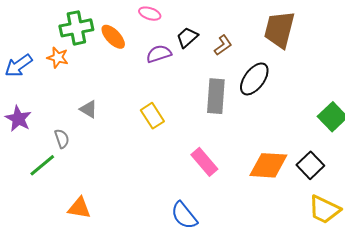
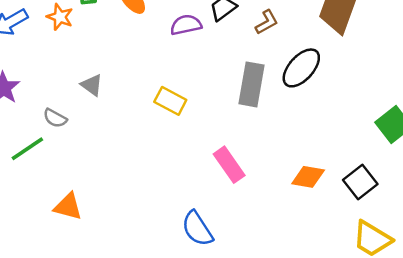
yellow rectangle: (152, 116) -> (170, 101), turned -35
gray semicircle: (62, 139) -> (55, 118), turned 132
orange diamond: (268, 165) -> (308, 177), size x0.7

